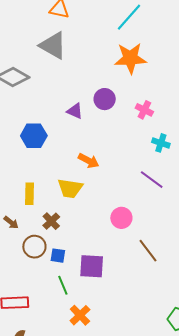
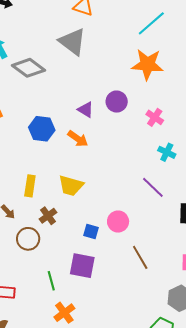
orange arrow: (89, 161) -> (78, 139), moved
blue square: (58, 256) -> (91, 232), moved

